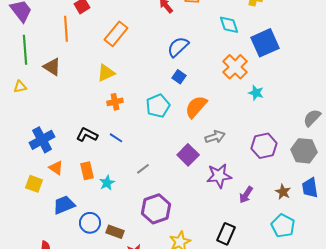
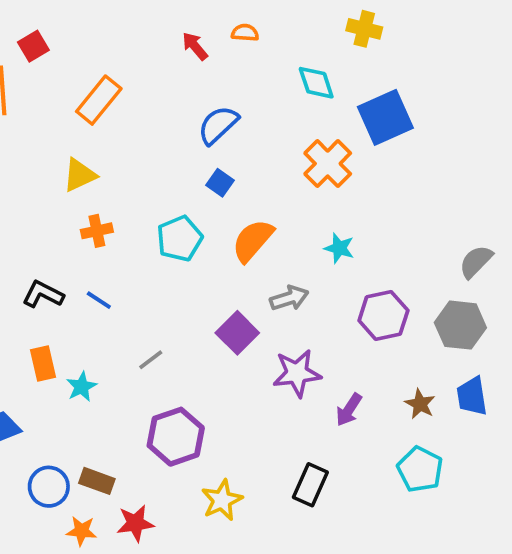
cyan star: (256, 93) -> (339, 248), moved
blue circle: (90, 223) -> (49, 487), moved

